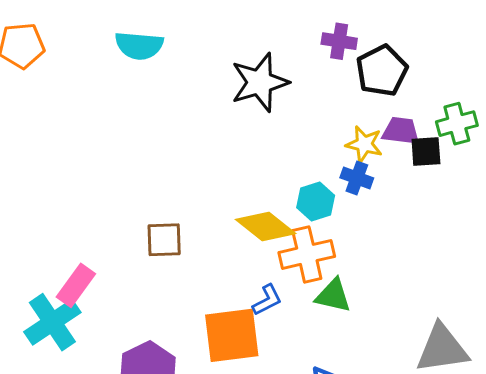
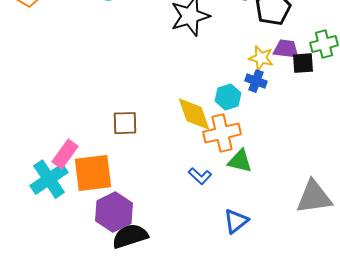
yellow diamond: (266, 227) -> (194, 114), turned 33
blue L-shape: (267, 300) -> (200, 176), moved, turned 70
orange square: (232, 335) -> (93, 173), moved

